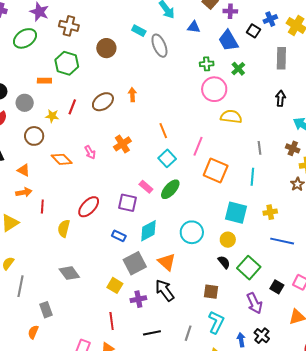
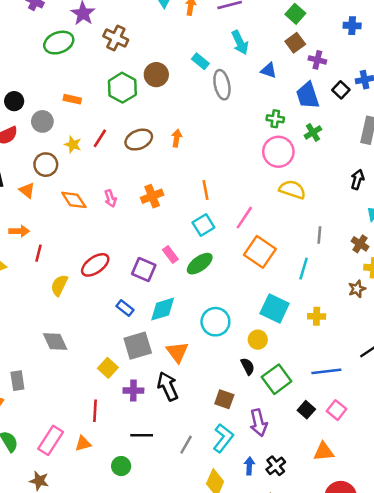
green hexagon: (67, 63) -> (122, 88), moved
orange triangle: (24, 170) -> (27, 190), moved
blue line: (282, 241) -> (326, 371), moved, turned -30
purple arrow: (254, 303) -> (259, 423), moved

